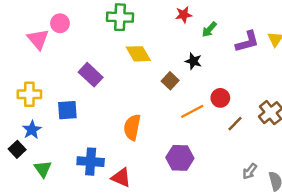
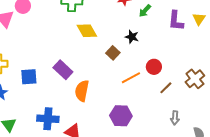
purple L-shape: (247, 42) -> (176, 21), turned 110
purple rectangle: (91, 75) -> (63, 70), moved
gray arrow: (250, 171) -> (175, 118), moved, turned -32

